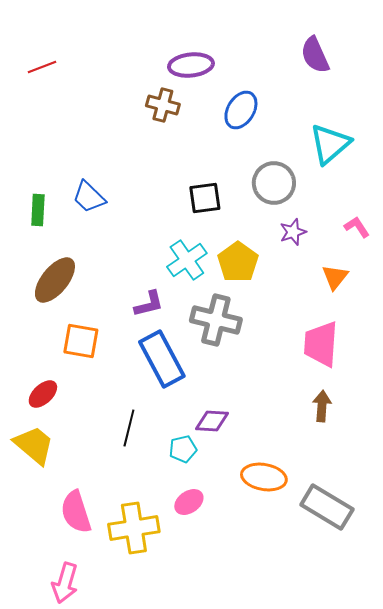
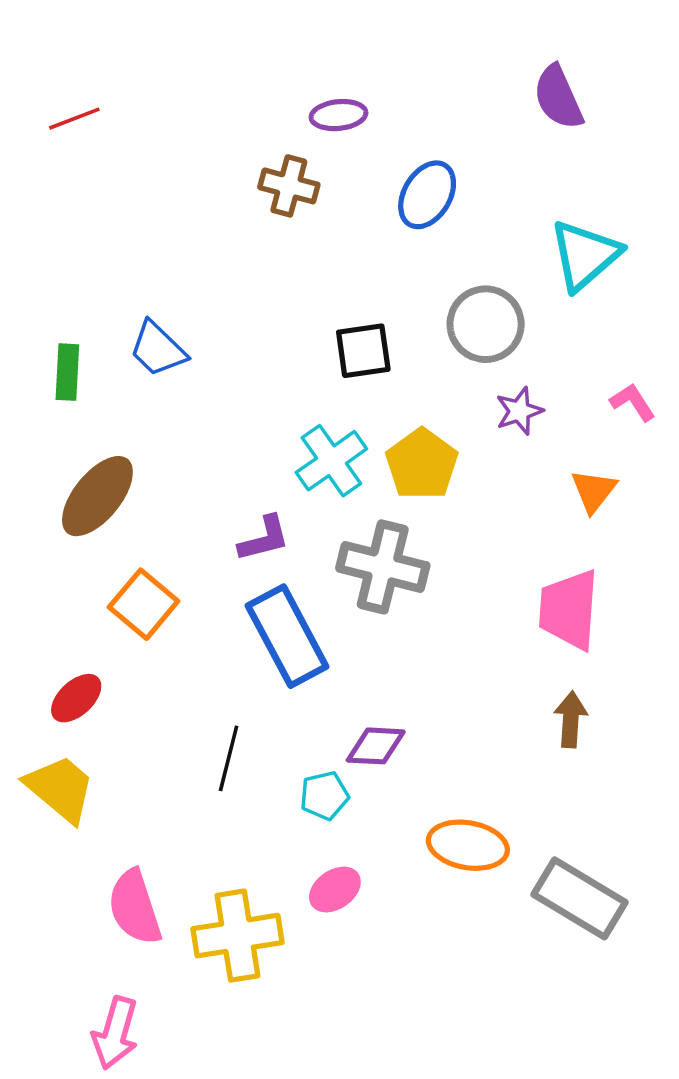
purple ellipse: (191, 65) -> (338, 115), size x0.7
orange square: (81, 341) -> (144, 604), turned 30

